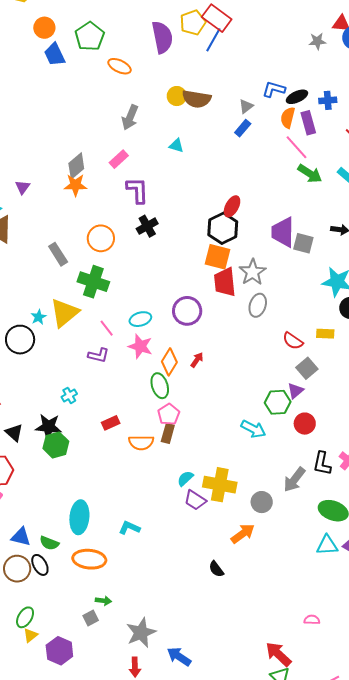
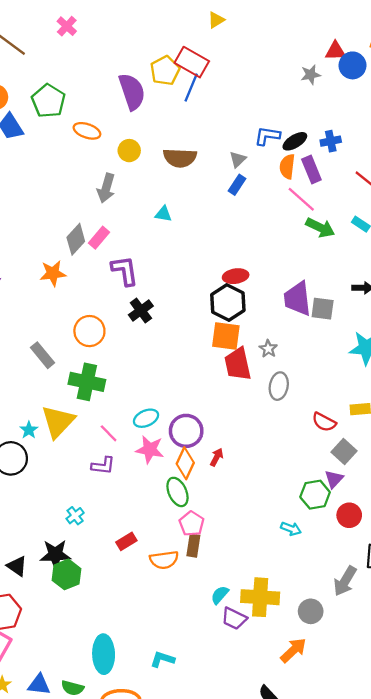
yellow circle: (177, 96) -> (129, 151), moved
gray diamond: (76, 166) -> (76, 239), moved
red ellipse: (232, 206) -> (236, 276), turned 60
gray star: (253, 272) -> (268, 349), size x0.6
purple circle: (187, 311) -> (186, 431), moved
cyan arrow: (253, 429) -> (291, 529), size x0.7

